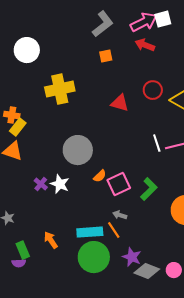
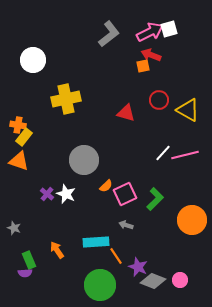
orange square: (106, 56) -> (143, 66), moved
white line: (157, 143) -> (163, 153), turned 60
orange line: (114, 230) -> (116, 256), moved
green circle: (94, 257) -> (100, 285), moved

